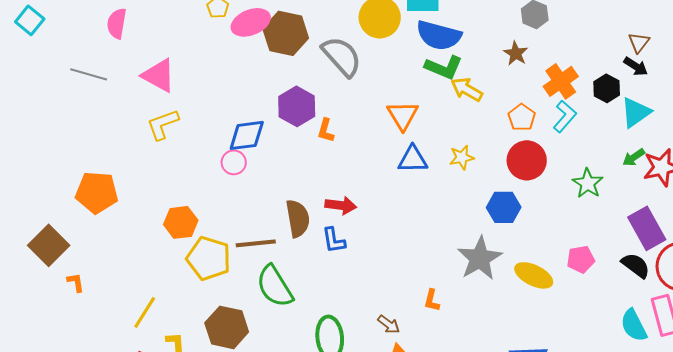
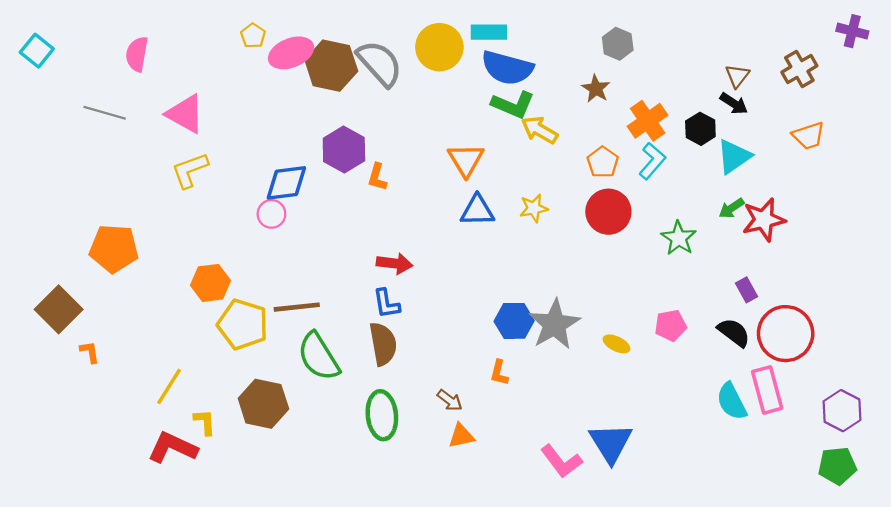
gray semicircle: (342, 56) -> (380, 63), moved
blue hexagon: (504, 207) -> (514, 321), moved
brown semicircle: (298, 218) -> (383, 344), moved
purple rectangle: (647, 228) -> (746, 290), size x0.5
yellow ellipse: (534, 275) -> (617, 344), size x0.6

